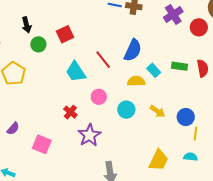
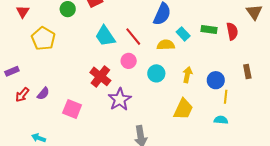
red line: (103, 60) -> (133, 37), moved
yellow arrow: (157, 111) -> (187, 75), turned -112
red cross: (70, 112) -> (100, 76), size x1.5
yellow trapezoid: (159, 160) -> (183, 109), moved

